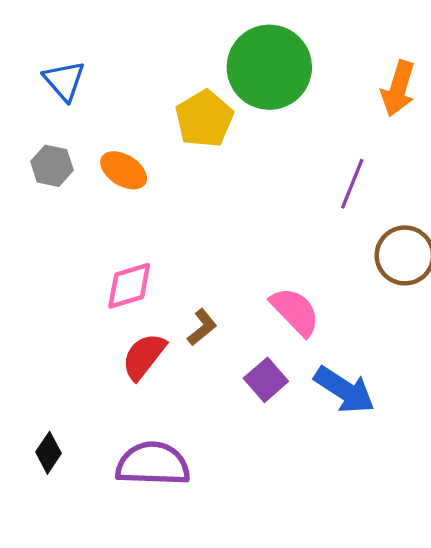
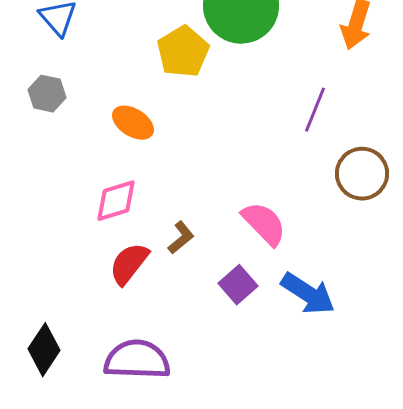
orange ellipse: (124, 170) -> (133, 123), moved
black diamond: (49, 453) -> (44, 350), size x1.4

